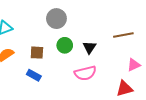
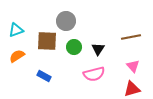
brown square: (37, 53) -> (47, 41), moved, size x1.5
pink triangle: (134, 65) -> (133, 66), moved, turned -48

